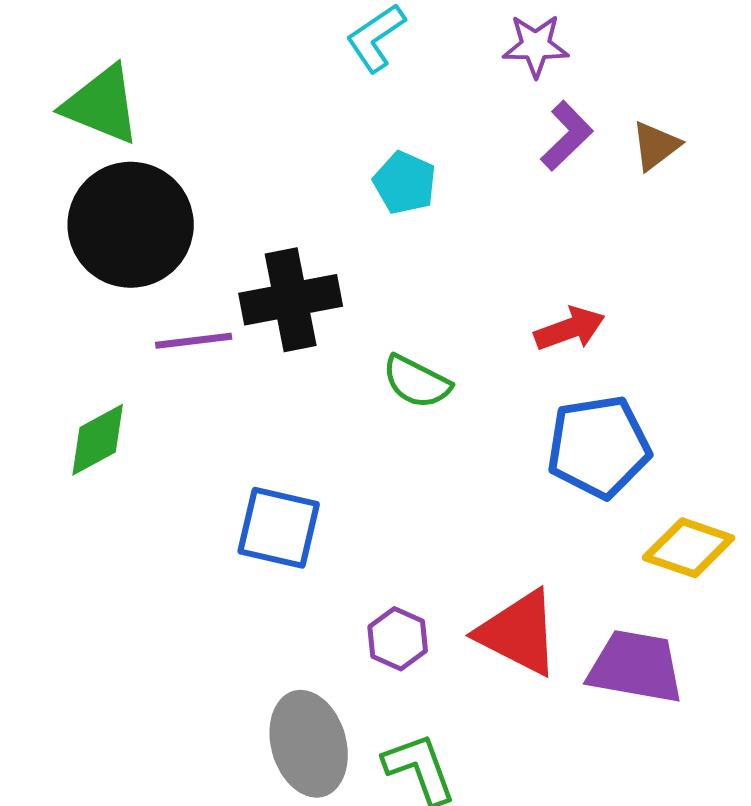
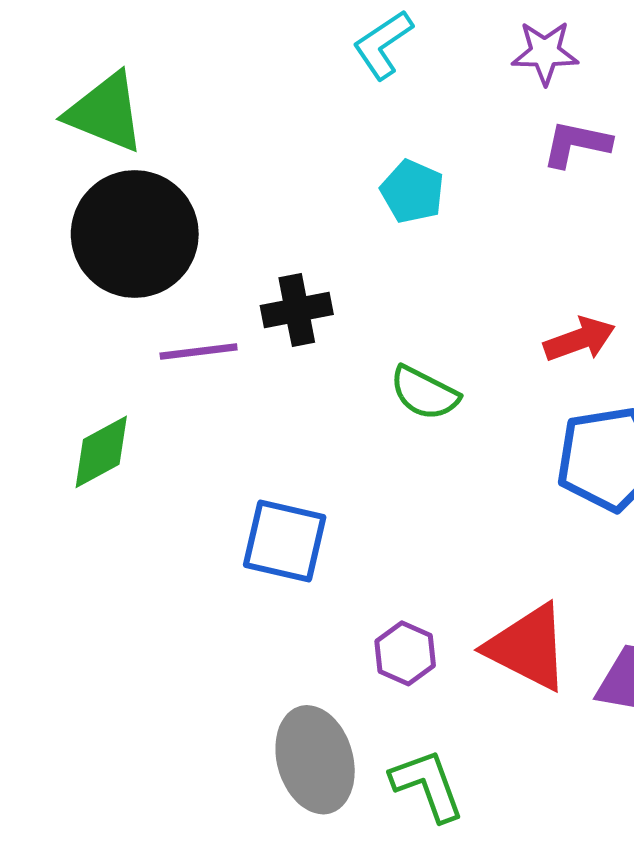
purple L-shape: (567, 136) -> (576, 144), turned -124
black cross: (291, 300) -> (297, 310), size x0.7

